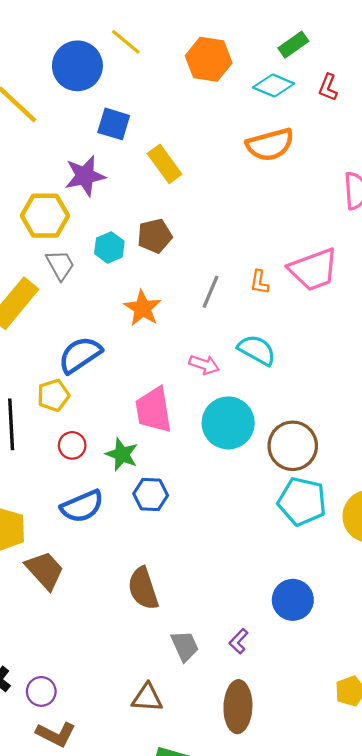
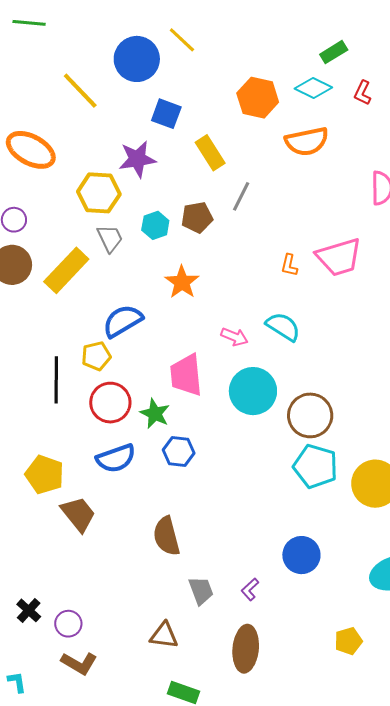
orange hexagon: (209, 59) -> (258, 98), moved
gray line: (211, 292) -> (241, 196), moved
red circle: (72, 445) -> (110, 403), size x1.6

